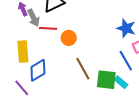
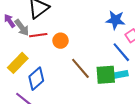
yellow rectangle: (23, 52) -> (18, 63), turned 60
cyan rectangle: (121, 82) -> (121, 74), turned -40

